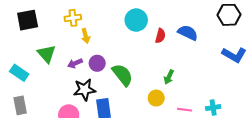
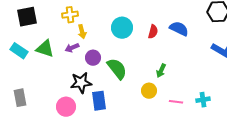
cyan circle: (136, 20) -> (122, 28), moved
green triangle: (47, 54) -> (45, 49), turned -30
purple arrow: (75, 63) -> (72, 48), moved
cyan rectangle: (19, 73) -> (19, 51), moved

